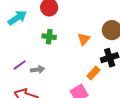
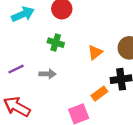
gray arrow: (37, 70) -> (47, 74), moved

